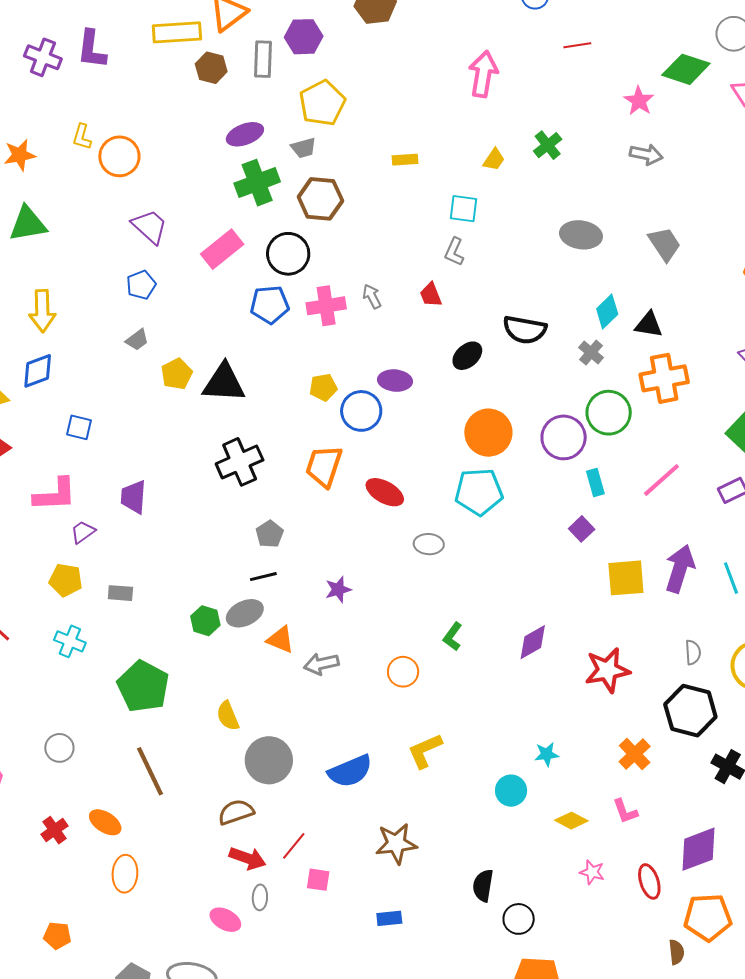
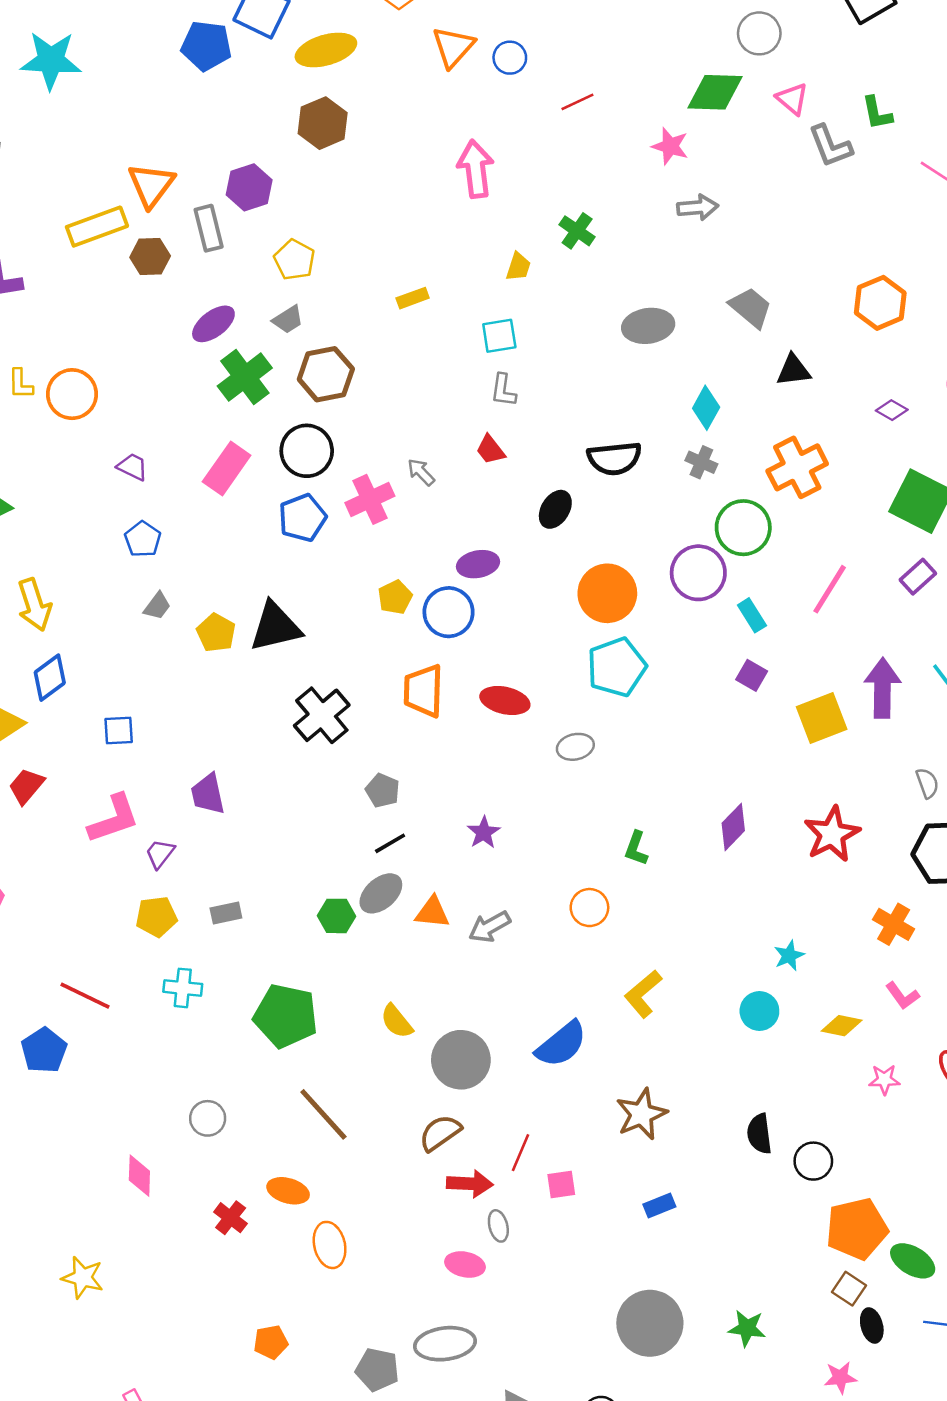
yellow pentagon: (322, 103) -> (294, 260), size x0.7
purple trapezoid: (150, 226) -> (132, 467), size x0.7
black triangle: (649, 325) -> (793, 370), moved

